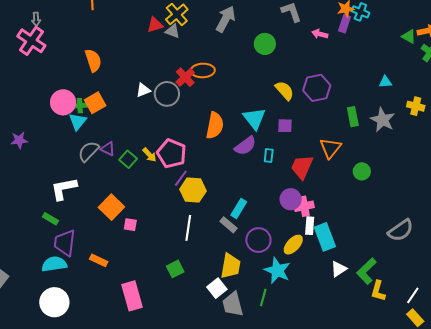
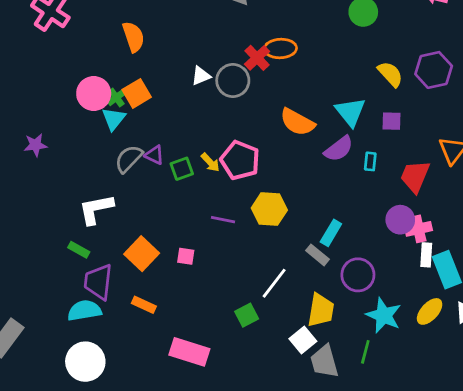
green cross: (80, 106) -> (116, 98), turned -32
orange semicircle: (215, 126) -> (297, 122), turned 108
green square: (128, 159) -> (182, 169), turned 30
purple line: (181, 178) -> (223, 220), moved, turned 66
orange square: (111, 207) -> (142, 254), moved
white line: (188, 228) -> (274, 283), moved, turned 30
yellow ellipse: (293, 245) -> (430, 311), moved
pink rectangle: (132, 296) -> (189, 352), turned -56

